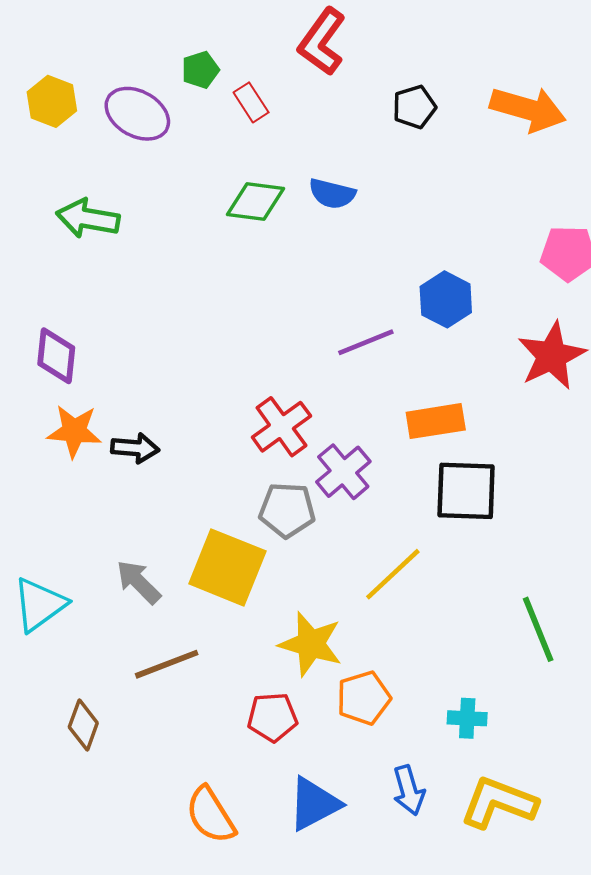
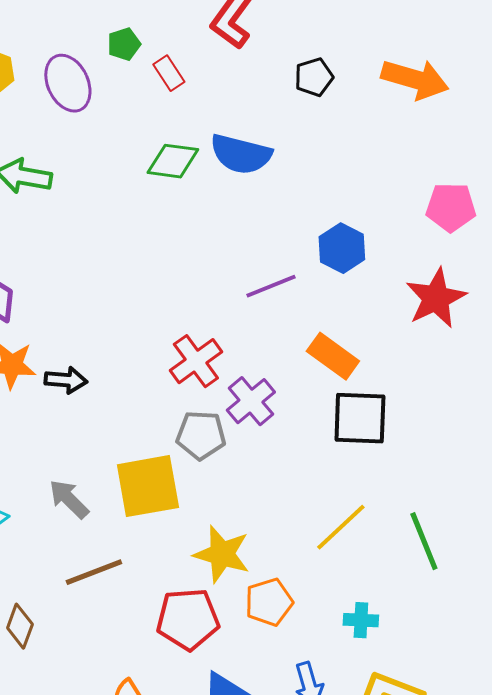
purple ellipse: (137, 114) -> (68, 83), turned 36
blue semicircle: (332, 194) -> (241, 154), size x1.5
orange rectangle: (436, 421) -> (333, 356), turned 45
yellow square: (227, 567) -> (148, 486), turned -32
yellow line: (393, 574) -> (341, 527), moved
red pentagon: (272, 717) -> (188, 619), size x1.4

